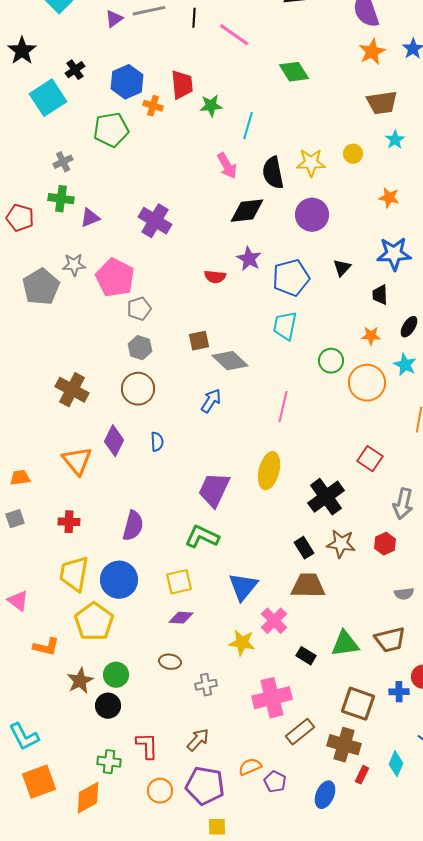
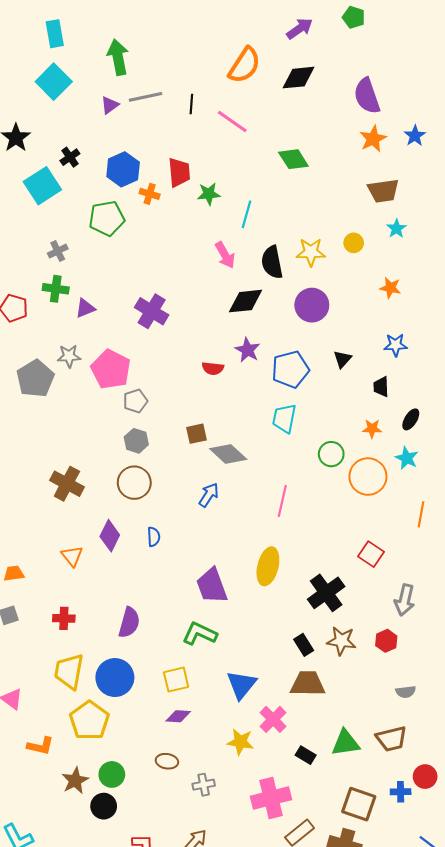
blue star: (394, 254) -> (395, 345), size x0.7
orange triangle: (77, 461) -> (72, 556), size x0.7
purple trapezoid: (214, 490) -> (212, 586), turned -45

